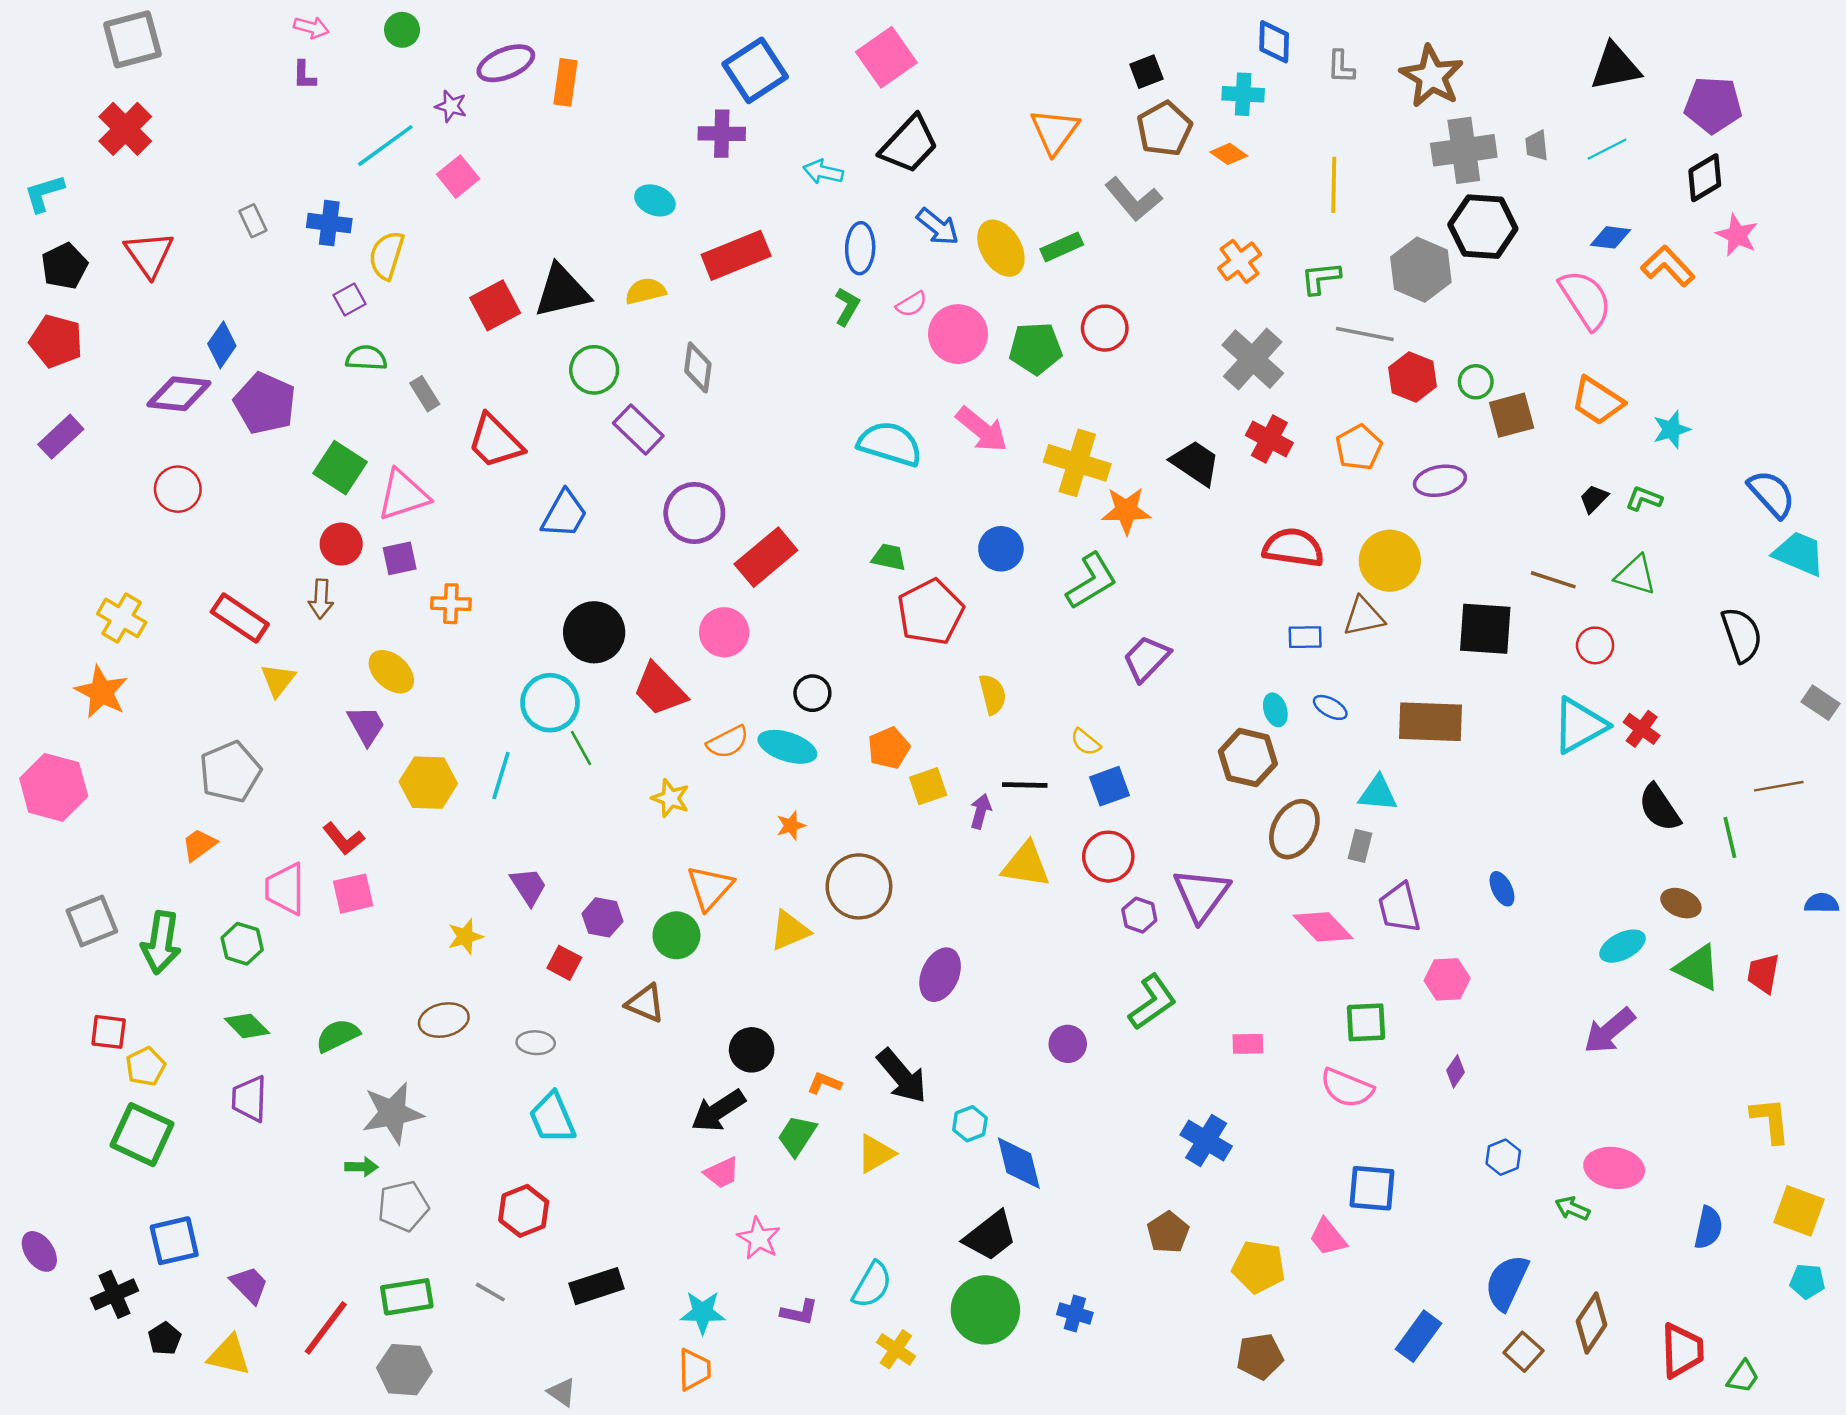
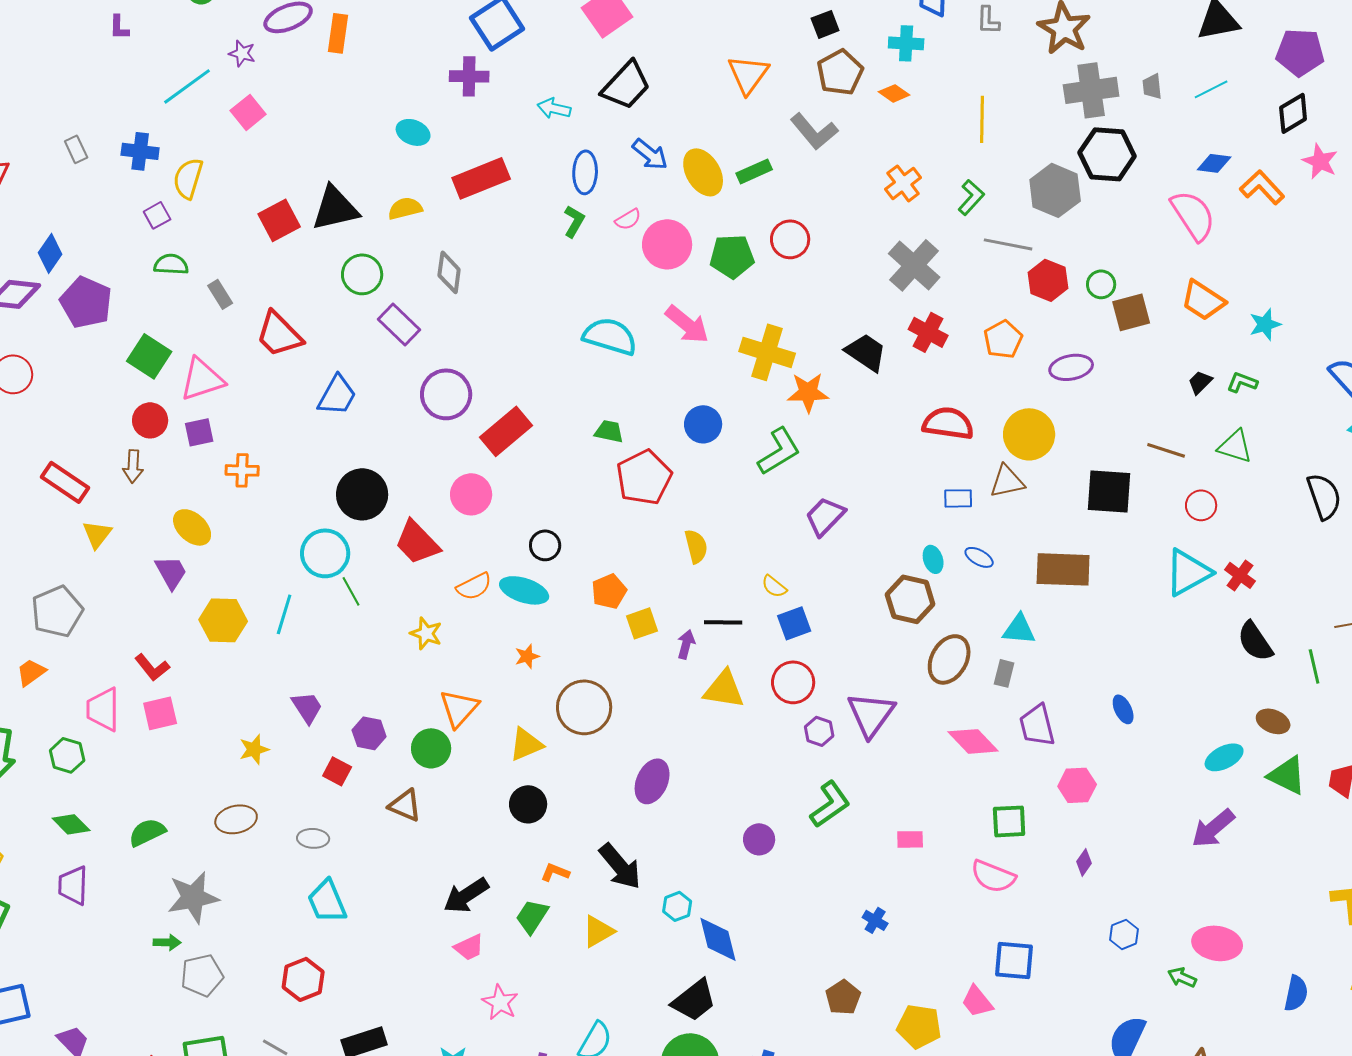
green L-shape: (1321, 278) -> (971, 197), turned 138
black circle: (752, 1050) -> (528, 804), moved
blue cross: (1206, 1141) -> (875, 920), size x0.6

